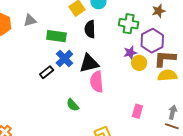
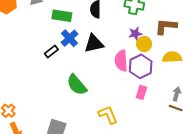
purple hexagon: (152, 41) -> (141, 66), moved
brown L-shape: (165, 59) -> (166, 26), moved
pink semicircle: (97, 82) -> (121, 61), moved
green semicircle: (73, 105) -> (77, 85), size x1.6

